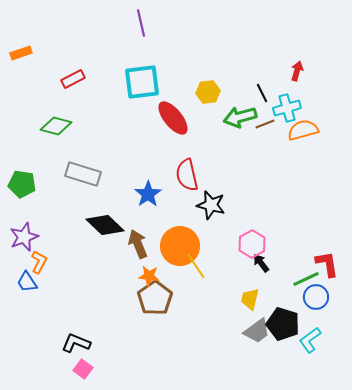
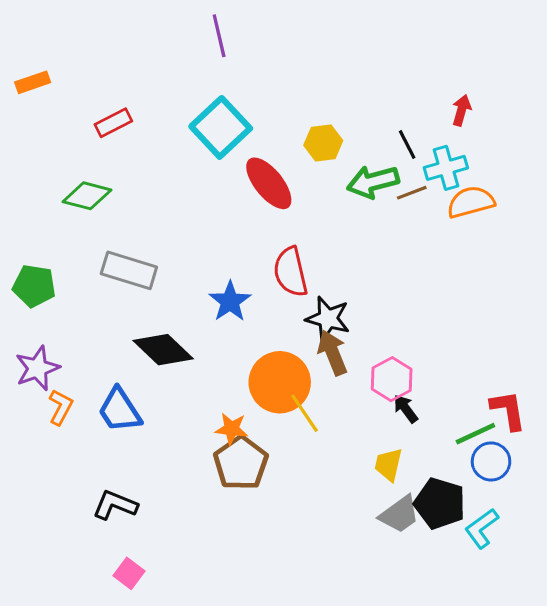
cyan square: (142, 82) -> (221, 127), turned -36
brown arrow: (138, 244) -> (333, 353), moved
blue trapezoid: (27, 282) -> (120, 410), moved, size x1.4
black L-shape: (76, 343) -> (115, 505), moved

